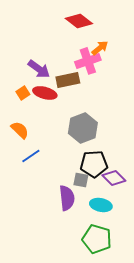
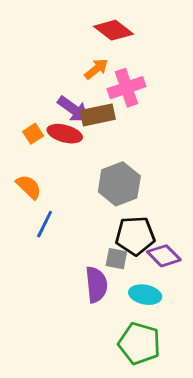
orange arrow: (100, 48) -> (96, 69), moved
purple arrow: (39, 69) -> (73, 109), moved
blue line: (31, 156) -> (45, 224), turned -30

